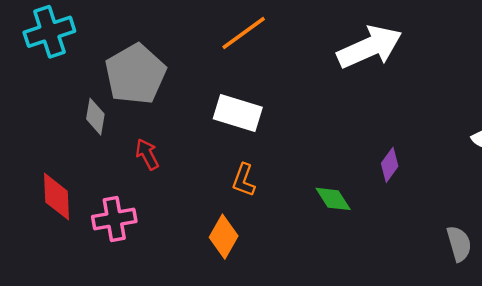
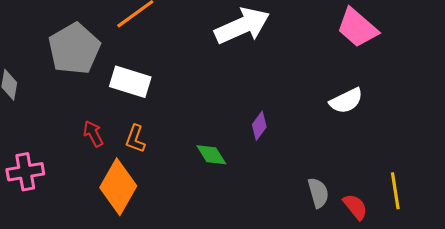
gray pentagon: (135, 74) -> (74, 49), moved
red arrow: (147, 154) -> (93, 134), moved
orange diamond: (224, 237) -> (118, 187), size x1.5

